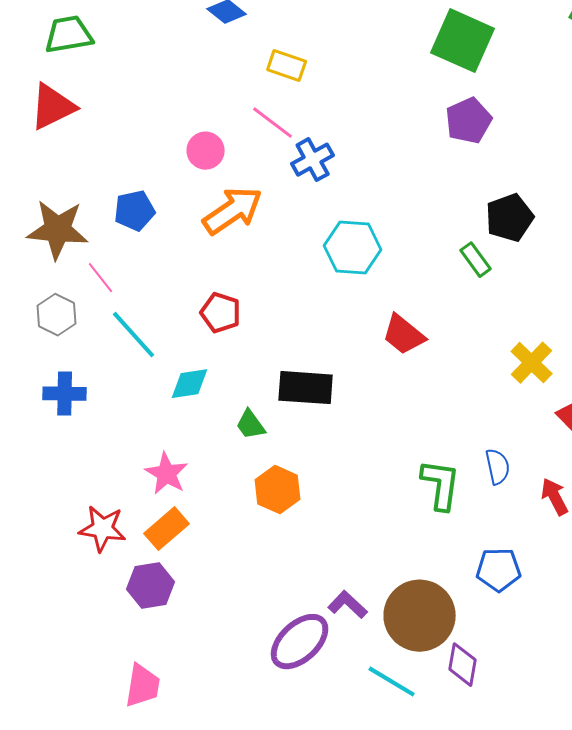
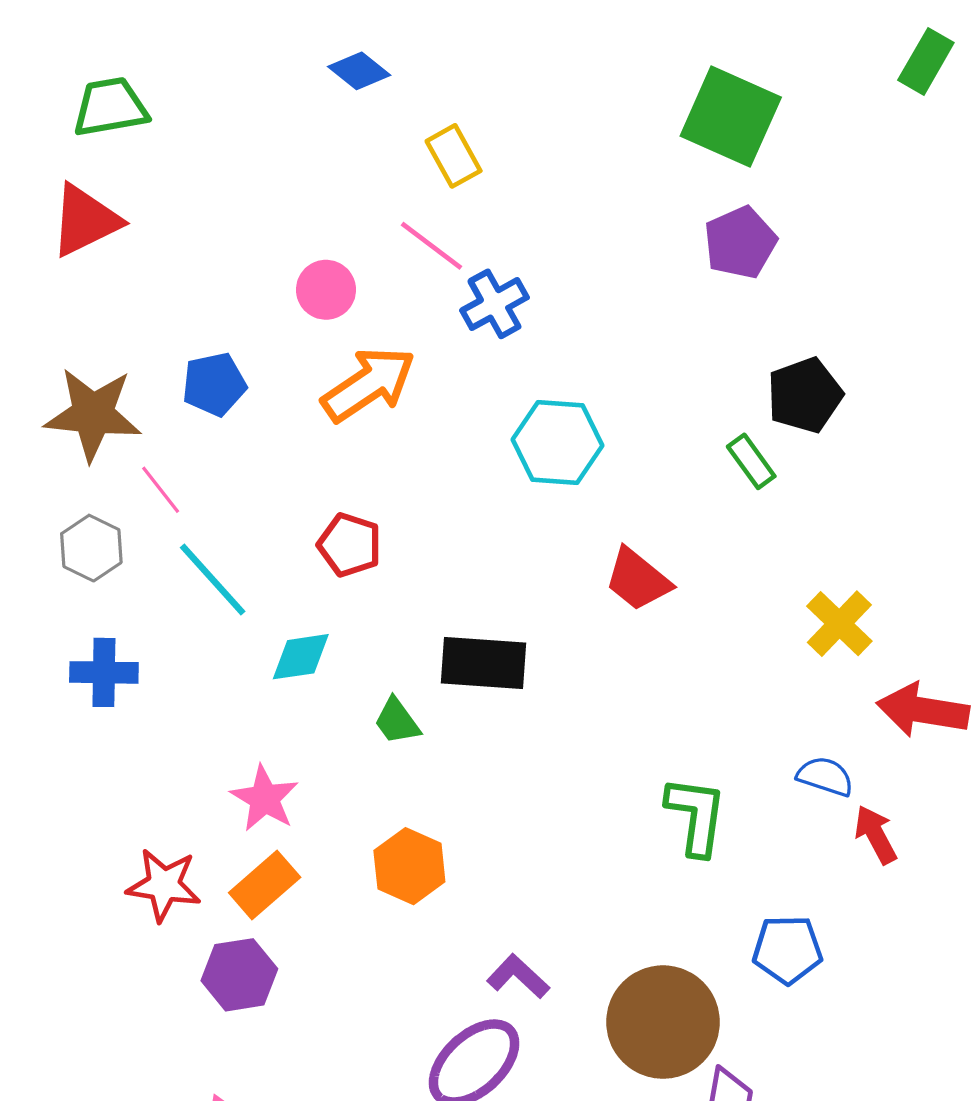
yellow rectangle: (287, 66) -> (454, 156), turned 42
blue semicircle: (498, 467) -> (825, 776), moved, turned -60
orange hexagon: (278, 490) -> (409, 866), moved
purple L-shape: (348, 605) -> (518, 976), moved

